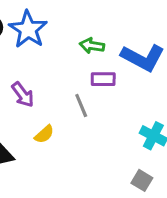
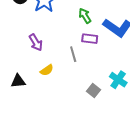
green arrow: (92, 46) -> (85, 16), turned 42
gray square: (142, 180) -> (94, 91), moved

